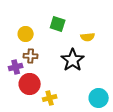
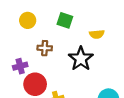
yellow circle: (26, 34) -> (28, 20), moved
brown cross: (31, 56) -> (45, 48), moved

